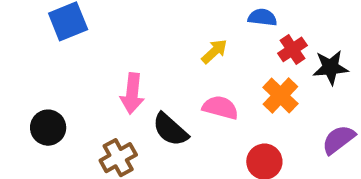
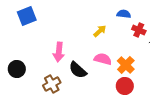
red cross: (292, 49) -> (139, 30), turned -32
orange cross: (280, 95) -> (126, 65), moved

